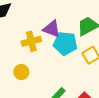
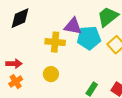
yellow cross: (31, 41) -> (55, 42), turned 30

